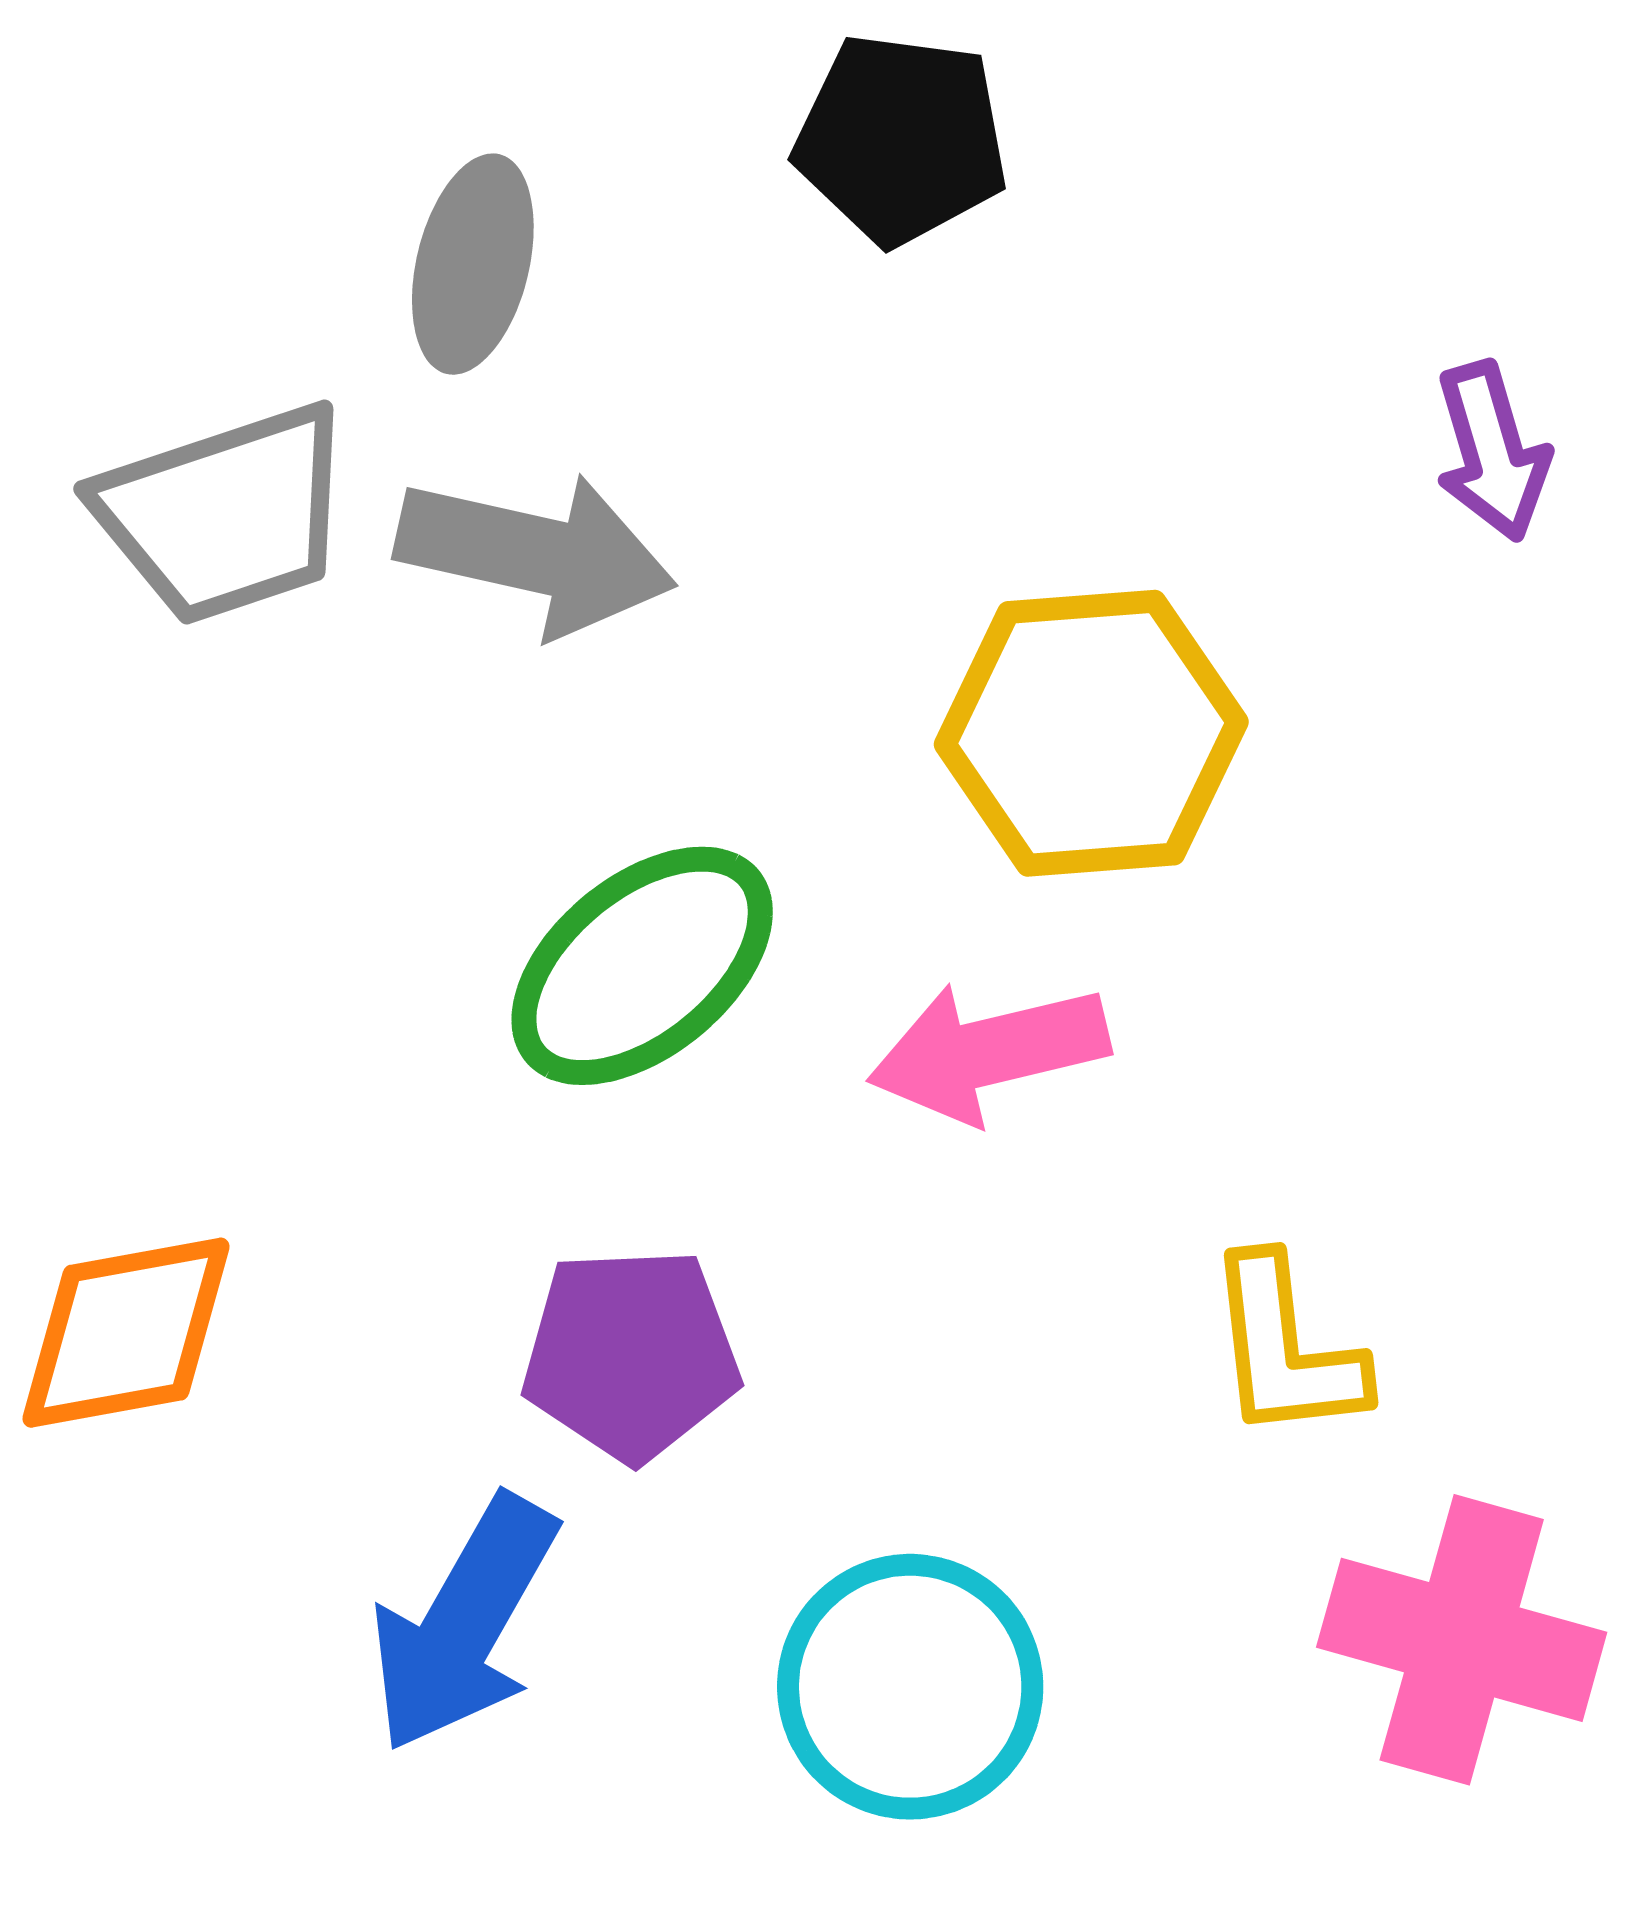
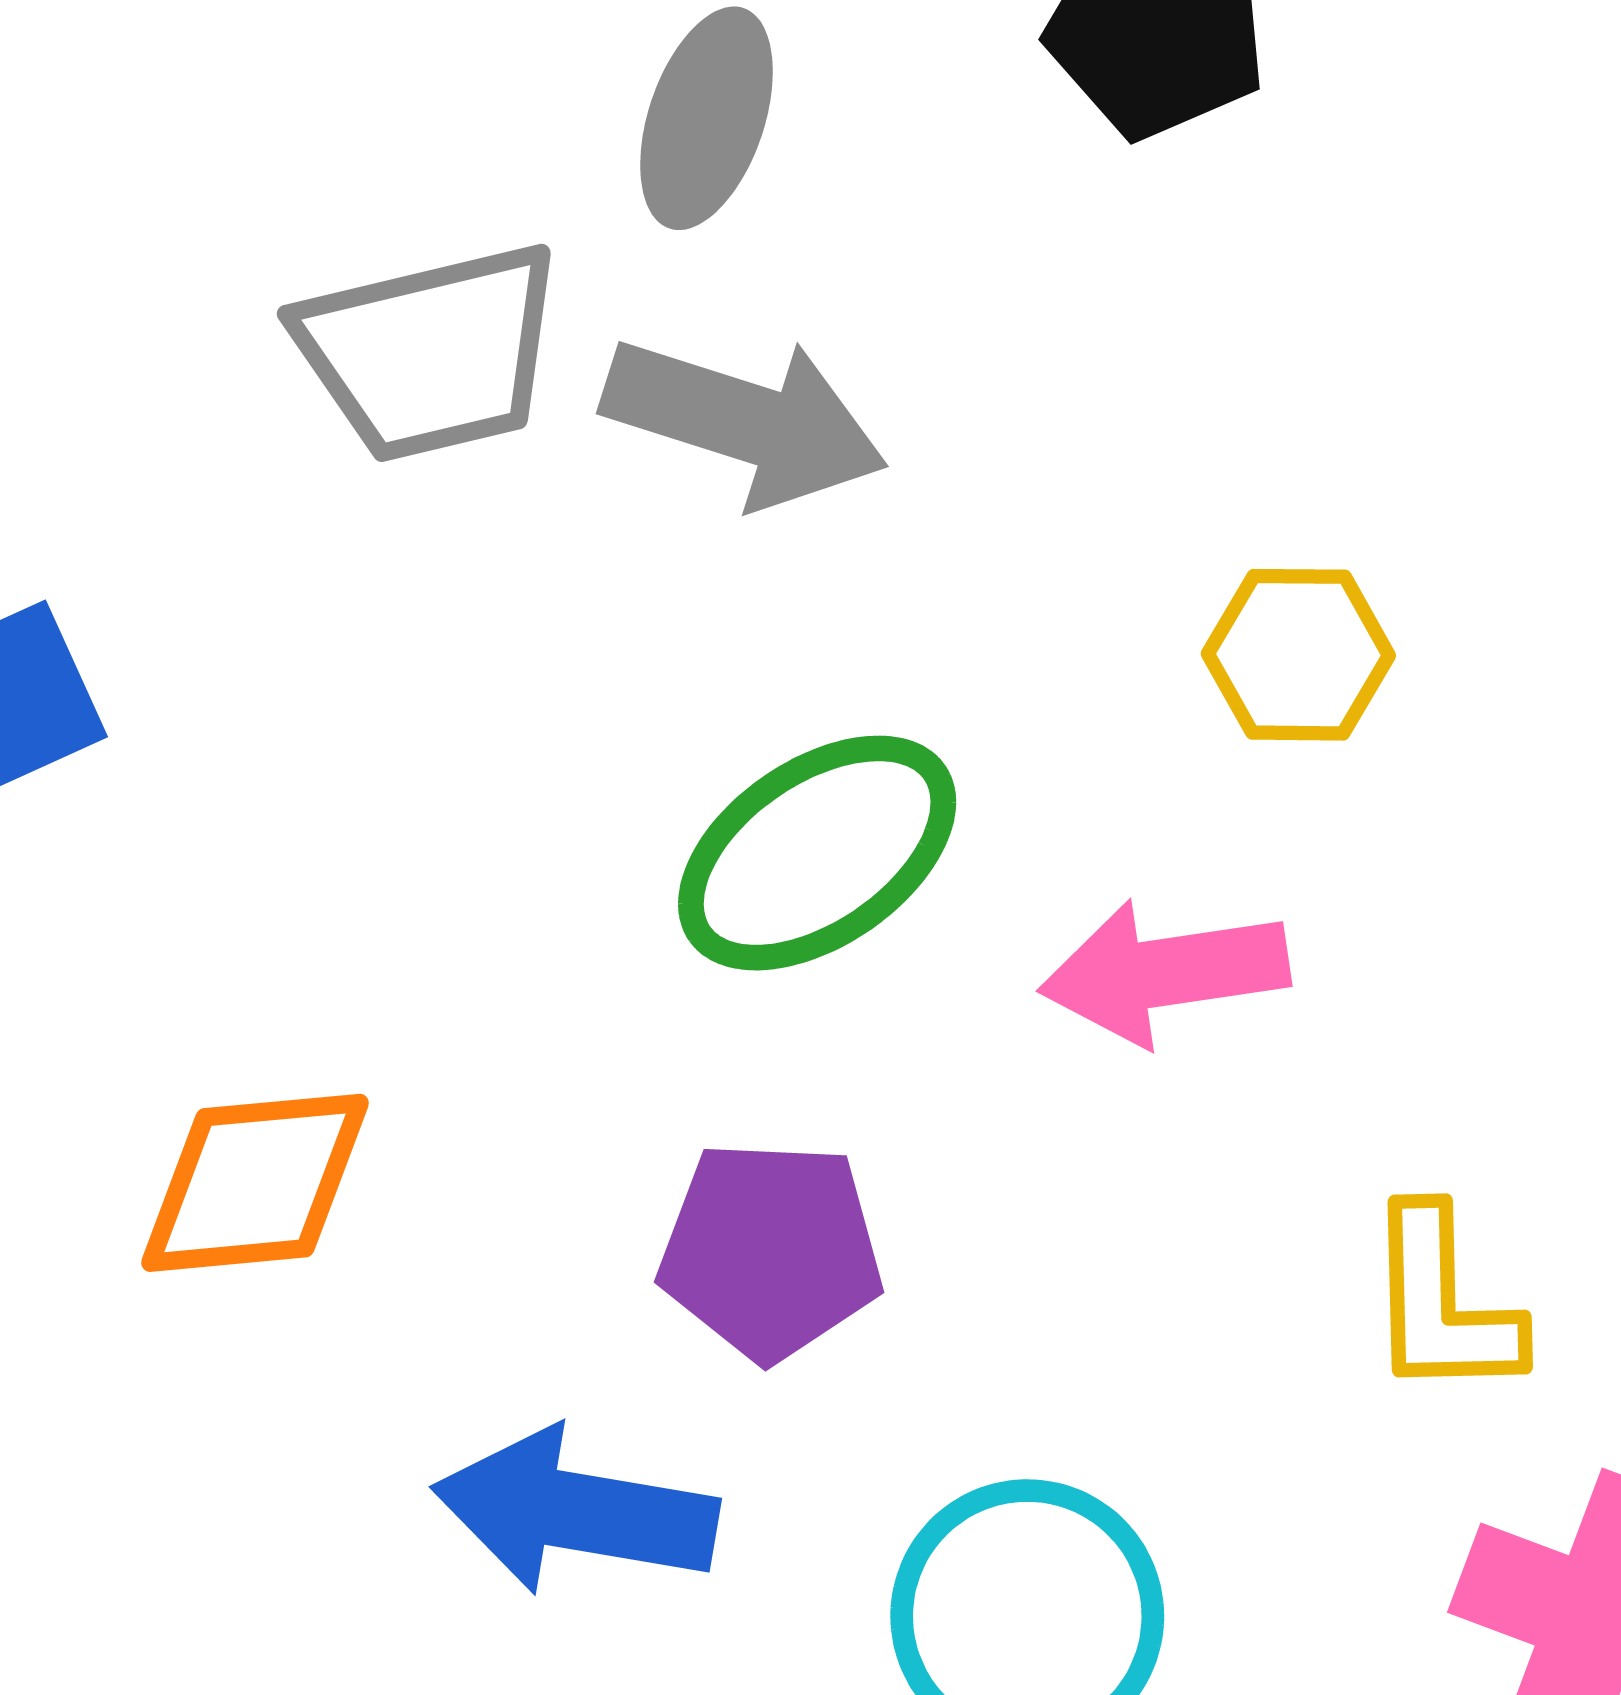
yellow hexagon: (1091, 733) -> (1298, 655), size x0.6
blue arrow: (464, 1624) -> (575, 1511), turned 65

